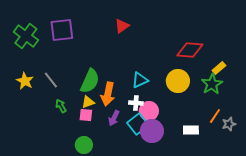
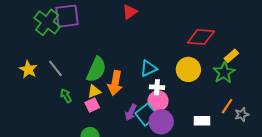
green cross: (26, 36) -> (47, 22), moved
white cross: (136, 103) -> (157, 87), moved
pink square: (86, 115) -> (92, 105), turned -32
purple arrow: (114, 118) -> (131, 112), moved

